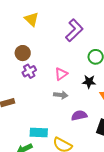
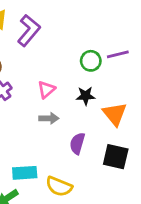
purple L-shape: (74, 30) -> (29, 30), moved
purple semicircle: (79, 115) -> (77, 143), turned -56

